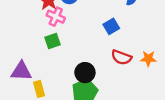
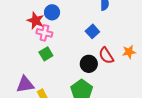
red semicircle: (121, 57) -> (106, 56), turned 48
black circle: (85, 73) -> (89, 64), moved

